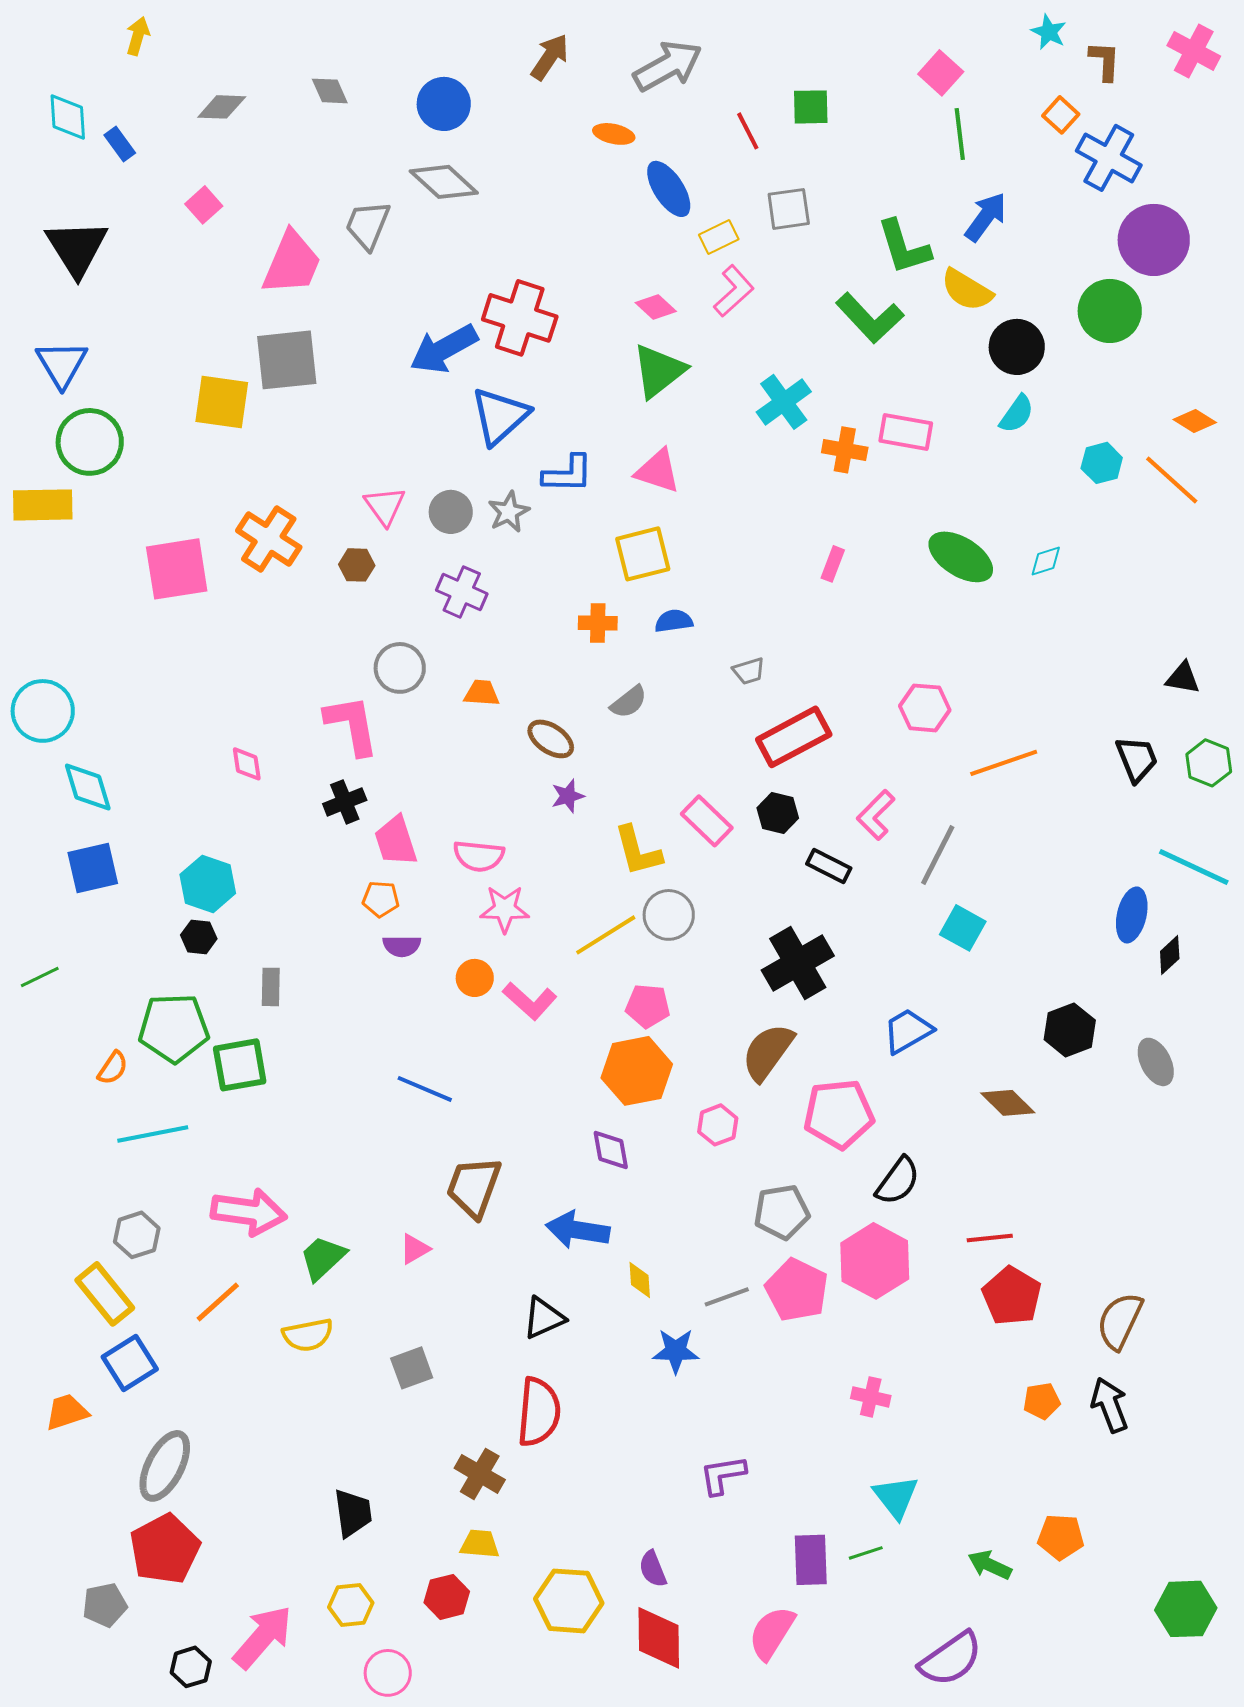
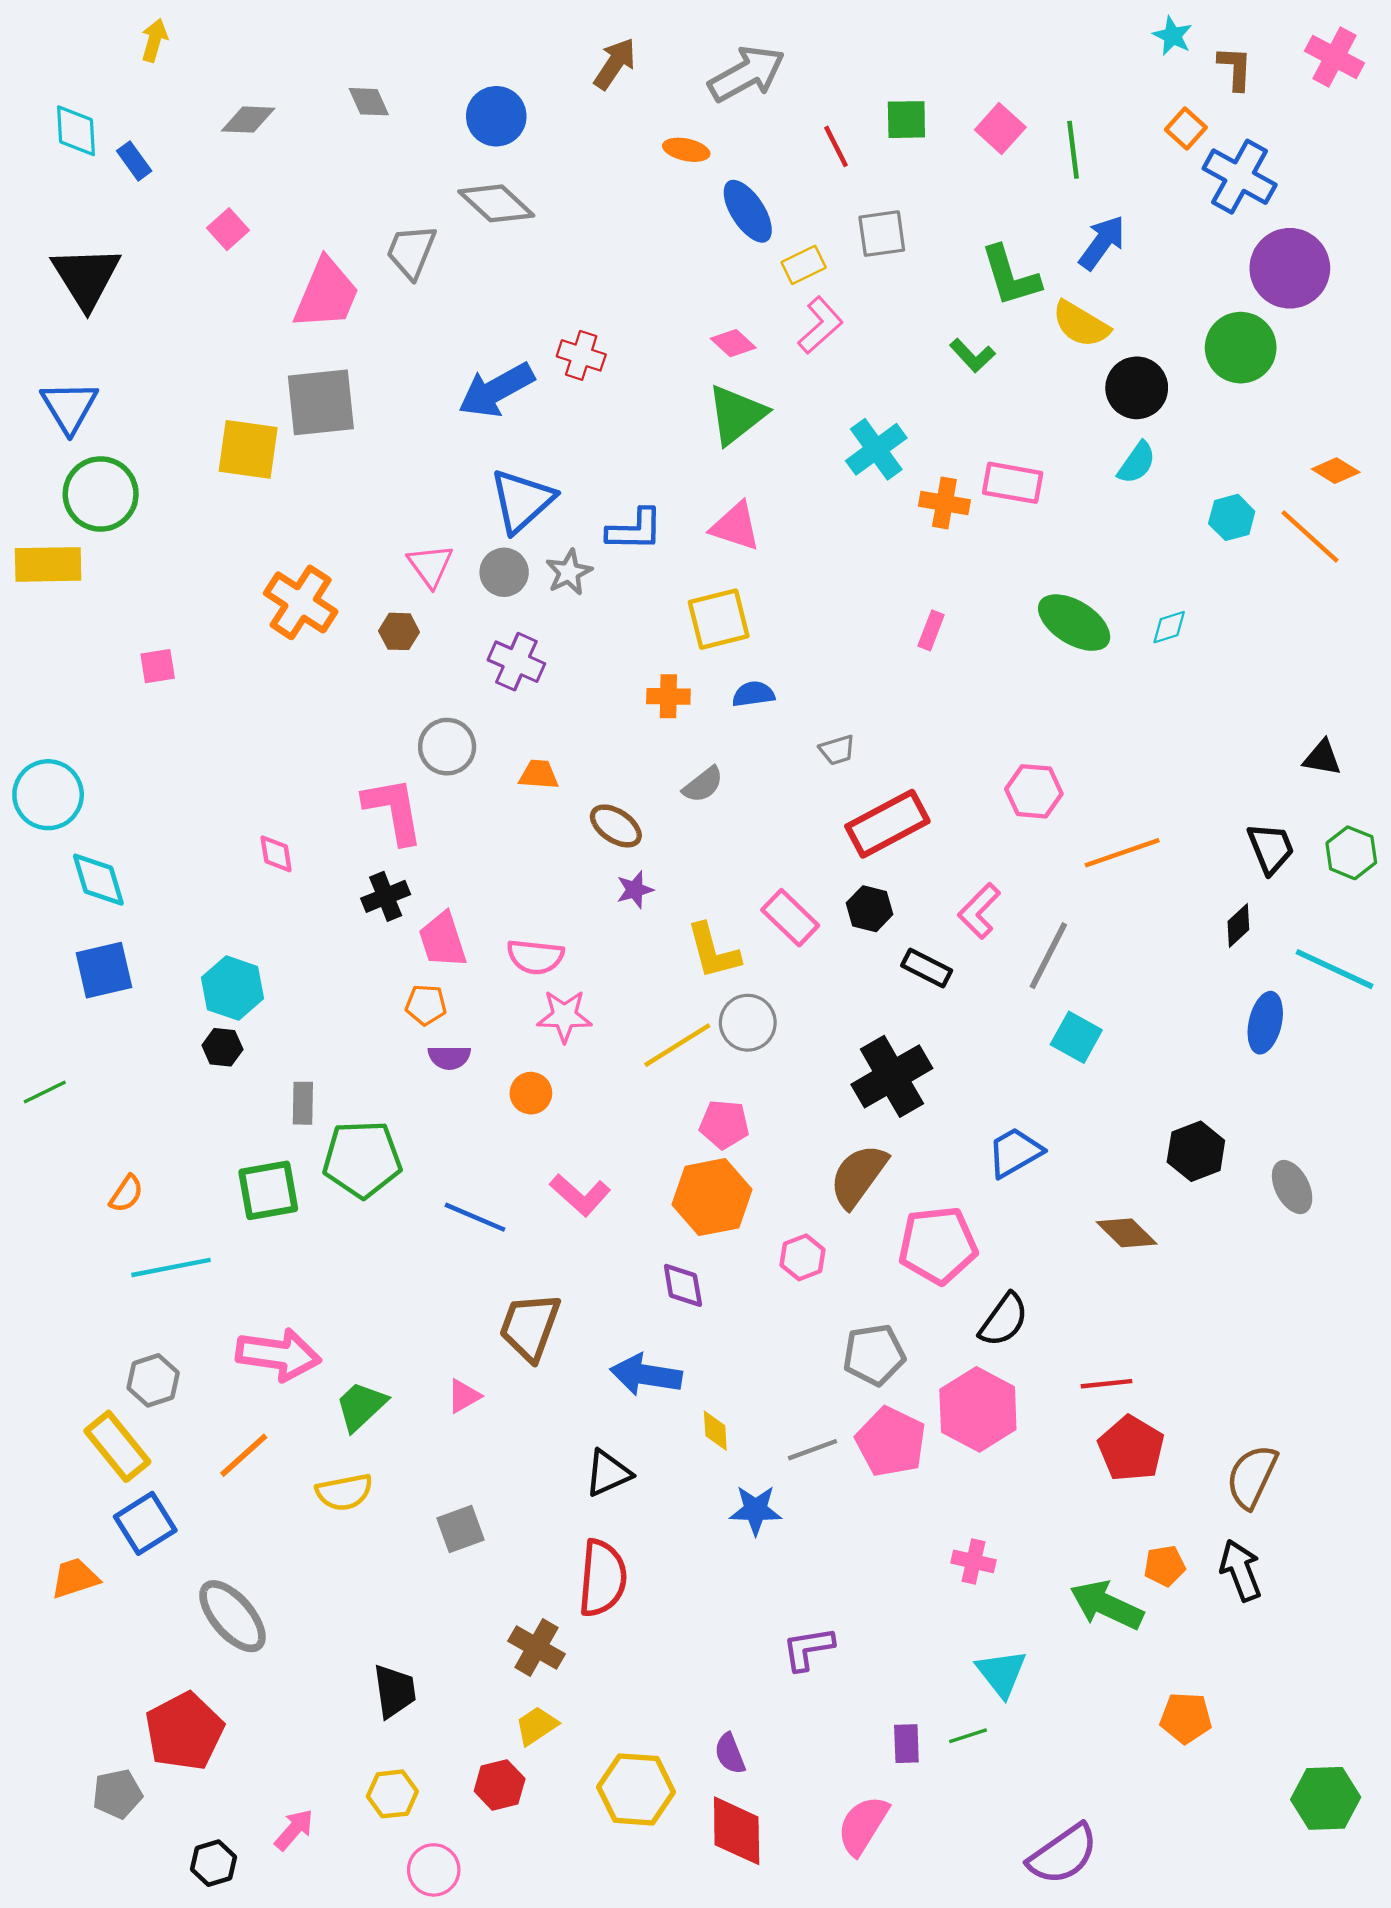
pink square: (941, 73) -> (1000, 129), moved
red cross: (520, 318) -> (581, 355), size x0.6
green L-shape: (870, 318) -> (972, 355), size x0.6
blue triangle: (500, 416) -> (522, 501), moved
pink square: (177, 569) -> (158, 666), moved, size x0.5
black diamond: (1170, 955) -> (1238, 925), moved
pink L-shape: (530, 1001) -> (580, 1195), moved
green pentagon: (174, 1028) -> (362, 1159), moved
gray ellipse: (165, 1466) -> (232, 1616), moved, turned -68
yellow trapezoid: (480, 1544) -> (536, 1726), turned -39
purple rectangle: (811, 1560) -> (906, 1744), size x0.7
green arrow: (990, 1565) -> (1107, 1605), moved, size x1.5
pink arrow: (263, 1637) -> (294, 1830), size x0.6

